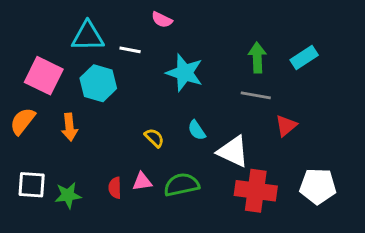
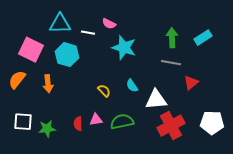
pink semicircle: (162, 20) -> (109, 24), moved
white triangle: (233, 151) -> (156, 100), turned -30
red cross: (256, 191) -> (171, 126), turned -36

